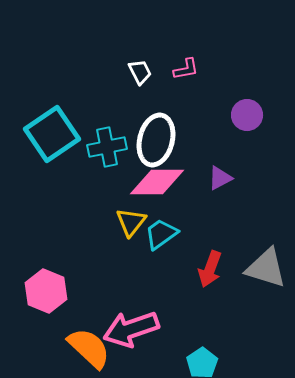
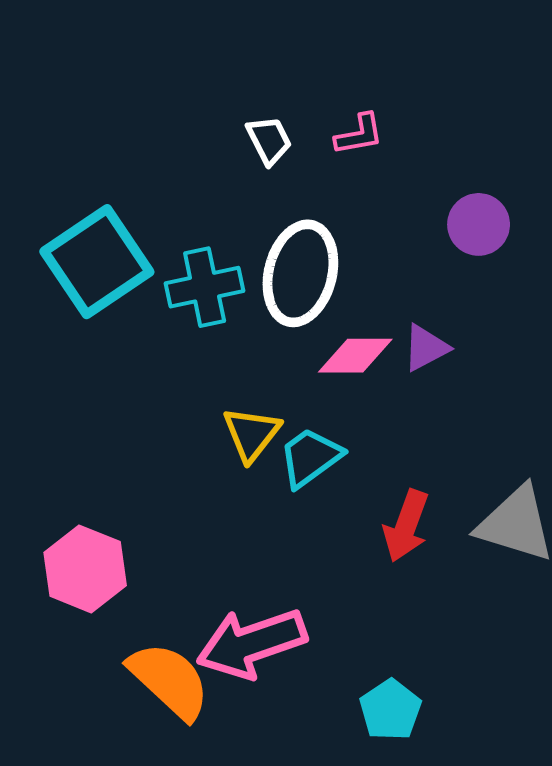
pink diamond: (157, 182) -> (355, 356), moved, size x0.7

